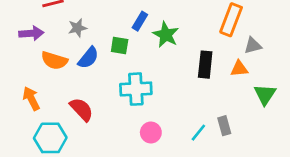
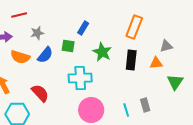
orange rectangle: (231, 20) -> (134, 27), moved
green star: (166, 35) -> (102, 52), moved
pink circle: (151, 133) -> (91, 110), size x1.6
cyan line: (198, 133) -> (126, 110), turned -56

